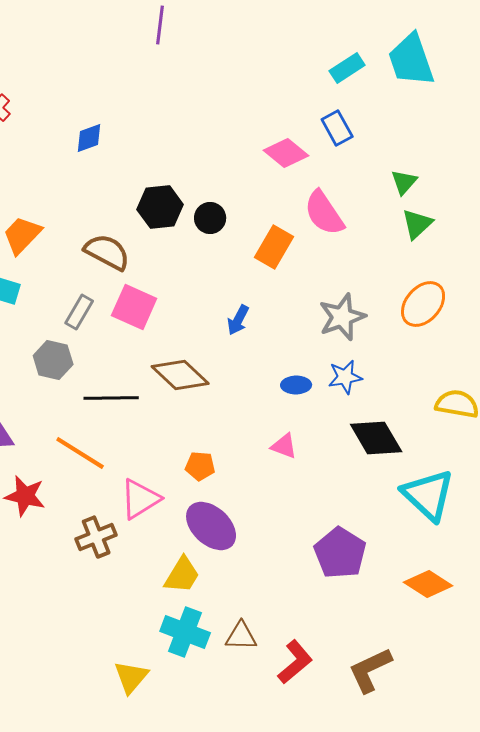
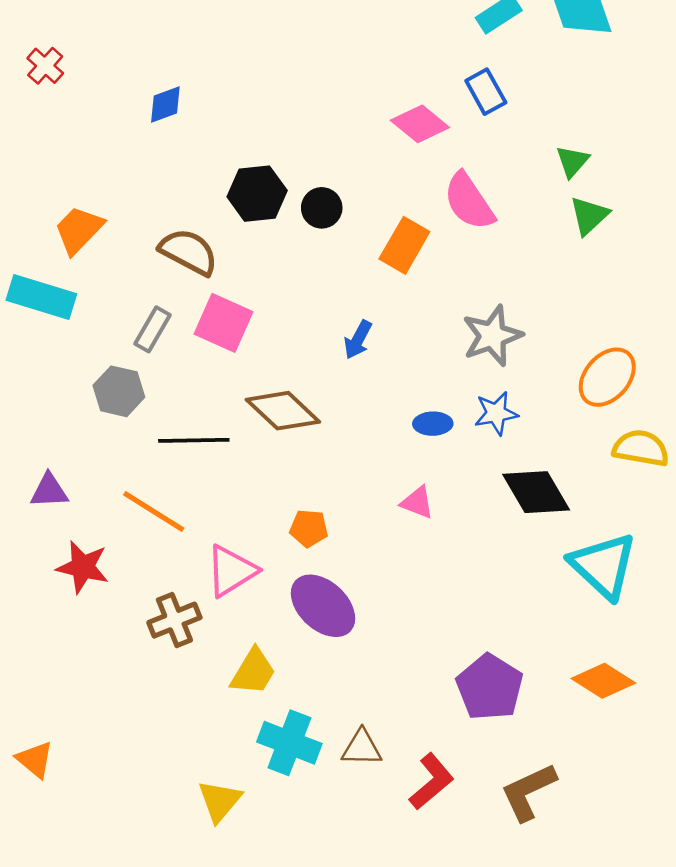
orange ellipse: (423, 304) -> (607, 377), moved
purple pentagon: (340, 553) -> (490, 687), moved
yellow trapezoid: (182, 575) -> (253, 672), moved

